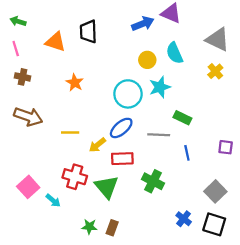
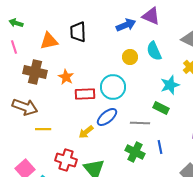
orange triangle: (55, 42) -> (49, 41), turned -30
brown cross: (23, 77) -> (35, 72), moved, size x1.6
cyan star: (160, 87) -> (170, 85), moved
yellow line: (70, 132) -> (43, 129), moved
blue line: (187, 153) -> (160, 147), moved
red rectangle: (122, 159) -> (85, 94), moved
green cross: (153, 181) -> (135, 152), moved

